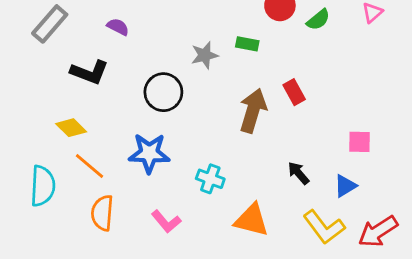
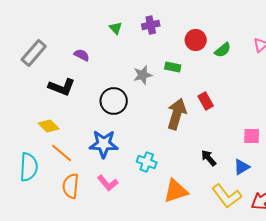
orange triangle: (251, 220) -> (176, 191), turned -32
pink L-shape: (166, 221) -> (108, 183), moved

